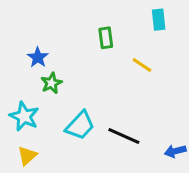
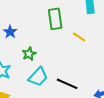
green rectangle: (106, 38) -> (55, 19), size x1.5
green star: (51, 83) -> (29, 54), moved

